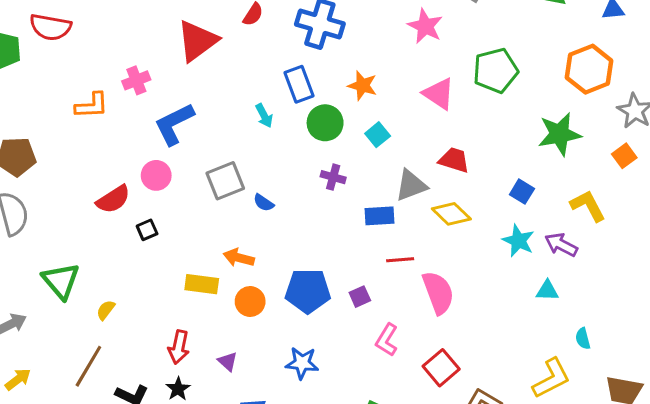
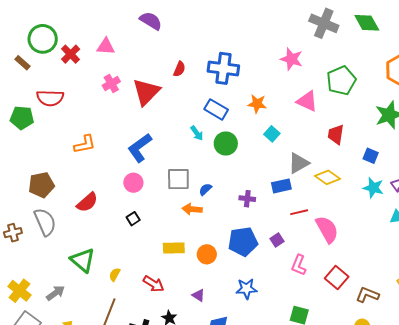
pink cross: (136, 80) -> (111, 83), moved
blue rectangle: (299, 84) -> (216, 109), turned -30
green circle: (325, 123) -> (226, 143), moved
red trapezoid: (454, 160) -> (336, 134), moved, turned -90
purple cross: (333, 177) -> (247, 199), moved
gray square: (225, 181) -> (178, 179), turned 30
red semicircle: (113, 199) -> (87, 202), moved
blue semicircle: (264, 203) -> (205, 189), turned 112
orange arrow: (239, 258) -> (192, 209), moved
red arrow: (179, 347) -> (154, 284), moved, turned -60

